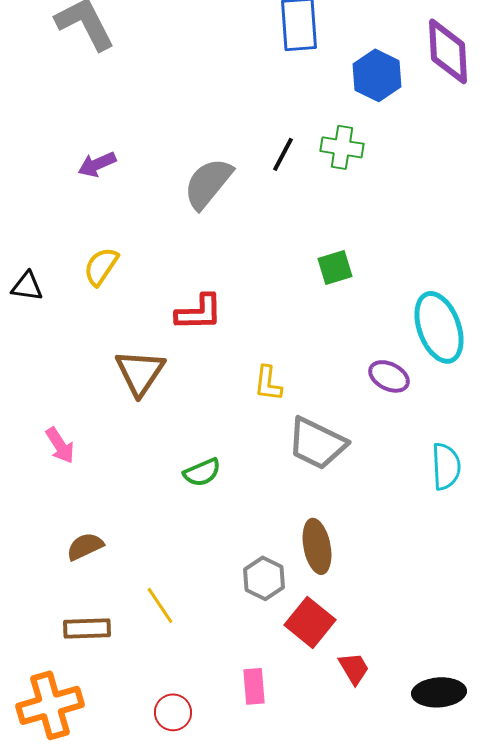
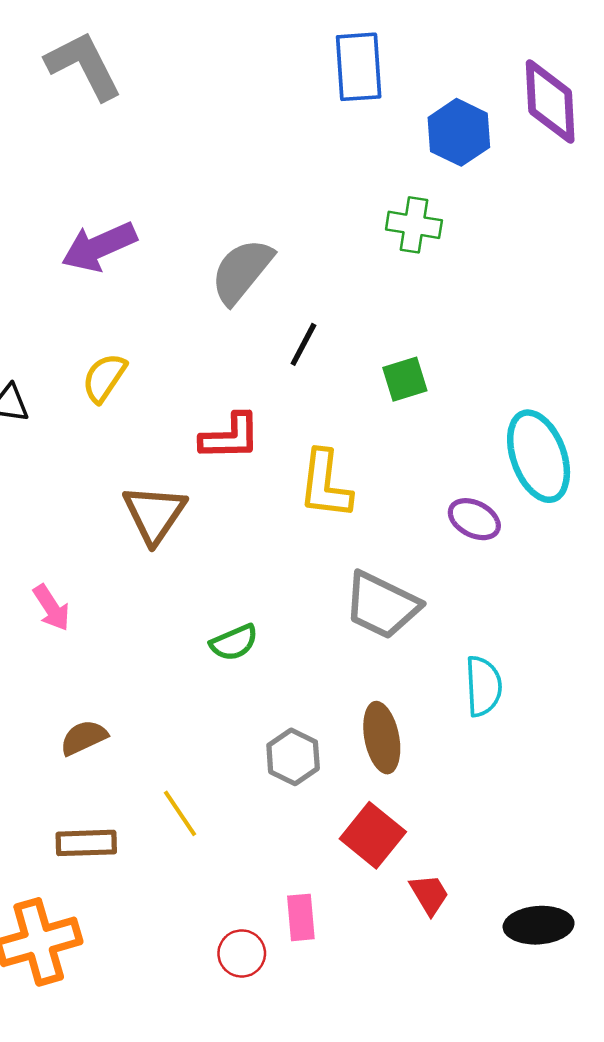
black line: (283, 154) -> (303, 344), moved
purple arrow: (97, 164) -> (99, 247), size x1.5
yellow L-shape: (268, 383) -> (325, 484), moved, size x1.5
cyan semicircle: (446, 466) -> (483, 686), moved
gray hexagon: (264, 578) -> (293, 757), moved
red circle: (173, 712) -> (242, 953), moved

